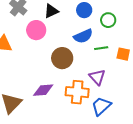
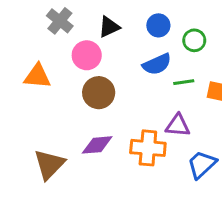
brown circle: (62, 58) -> (99, 93), moved
purple triangle: (97, 77) -> (178, 126), turned -42
blue trapezoid: (101, 106) -> (202, 164), moved

